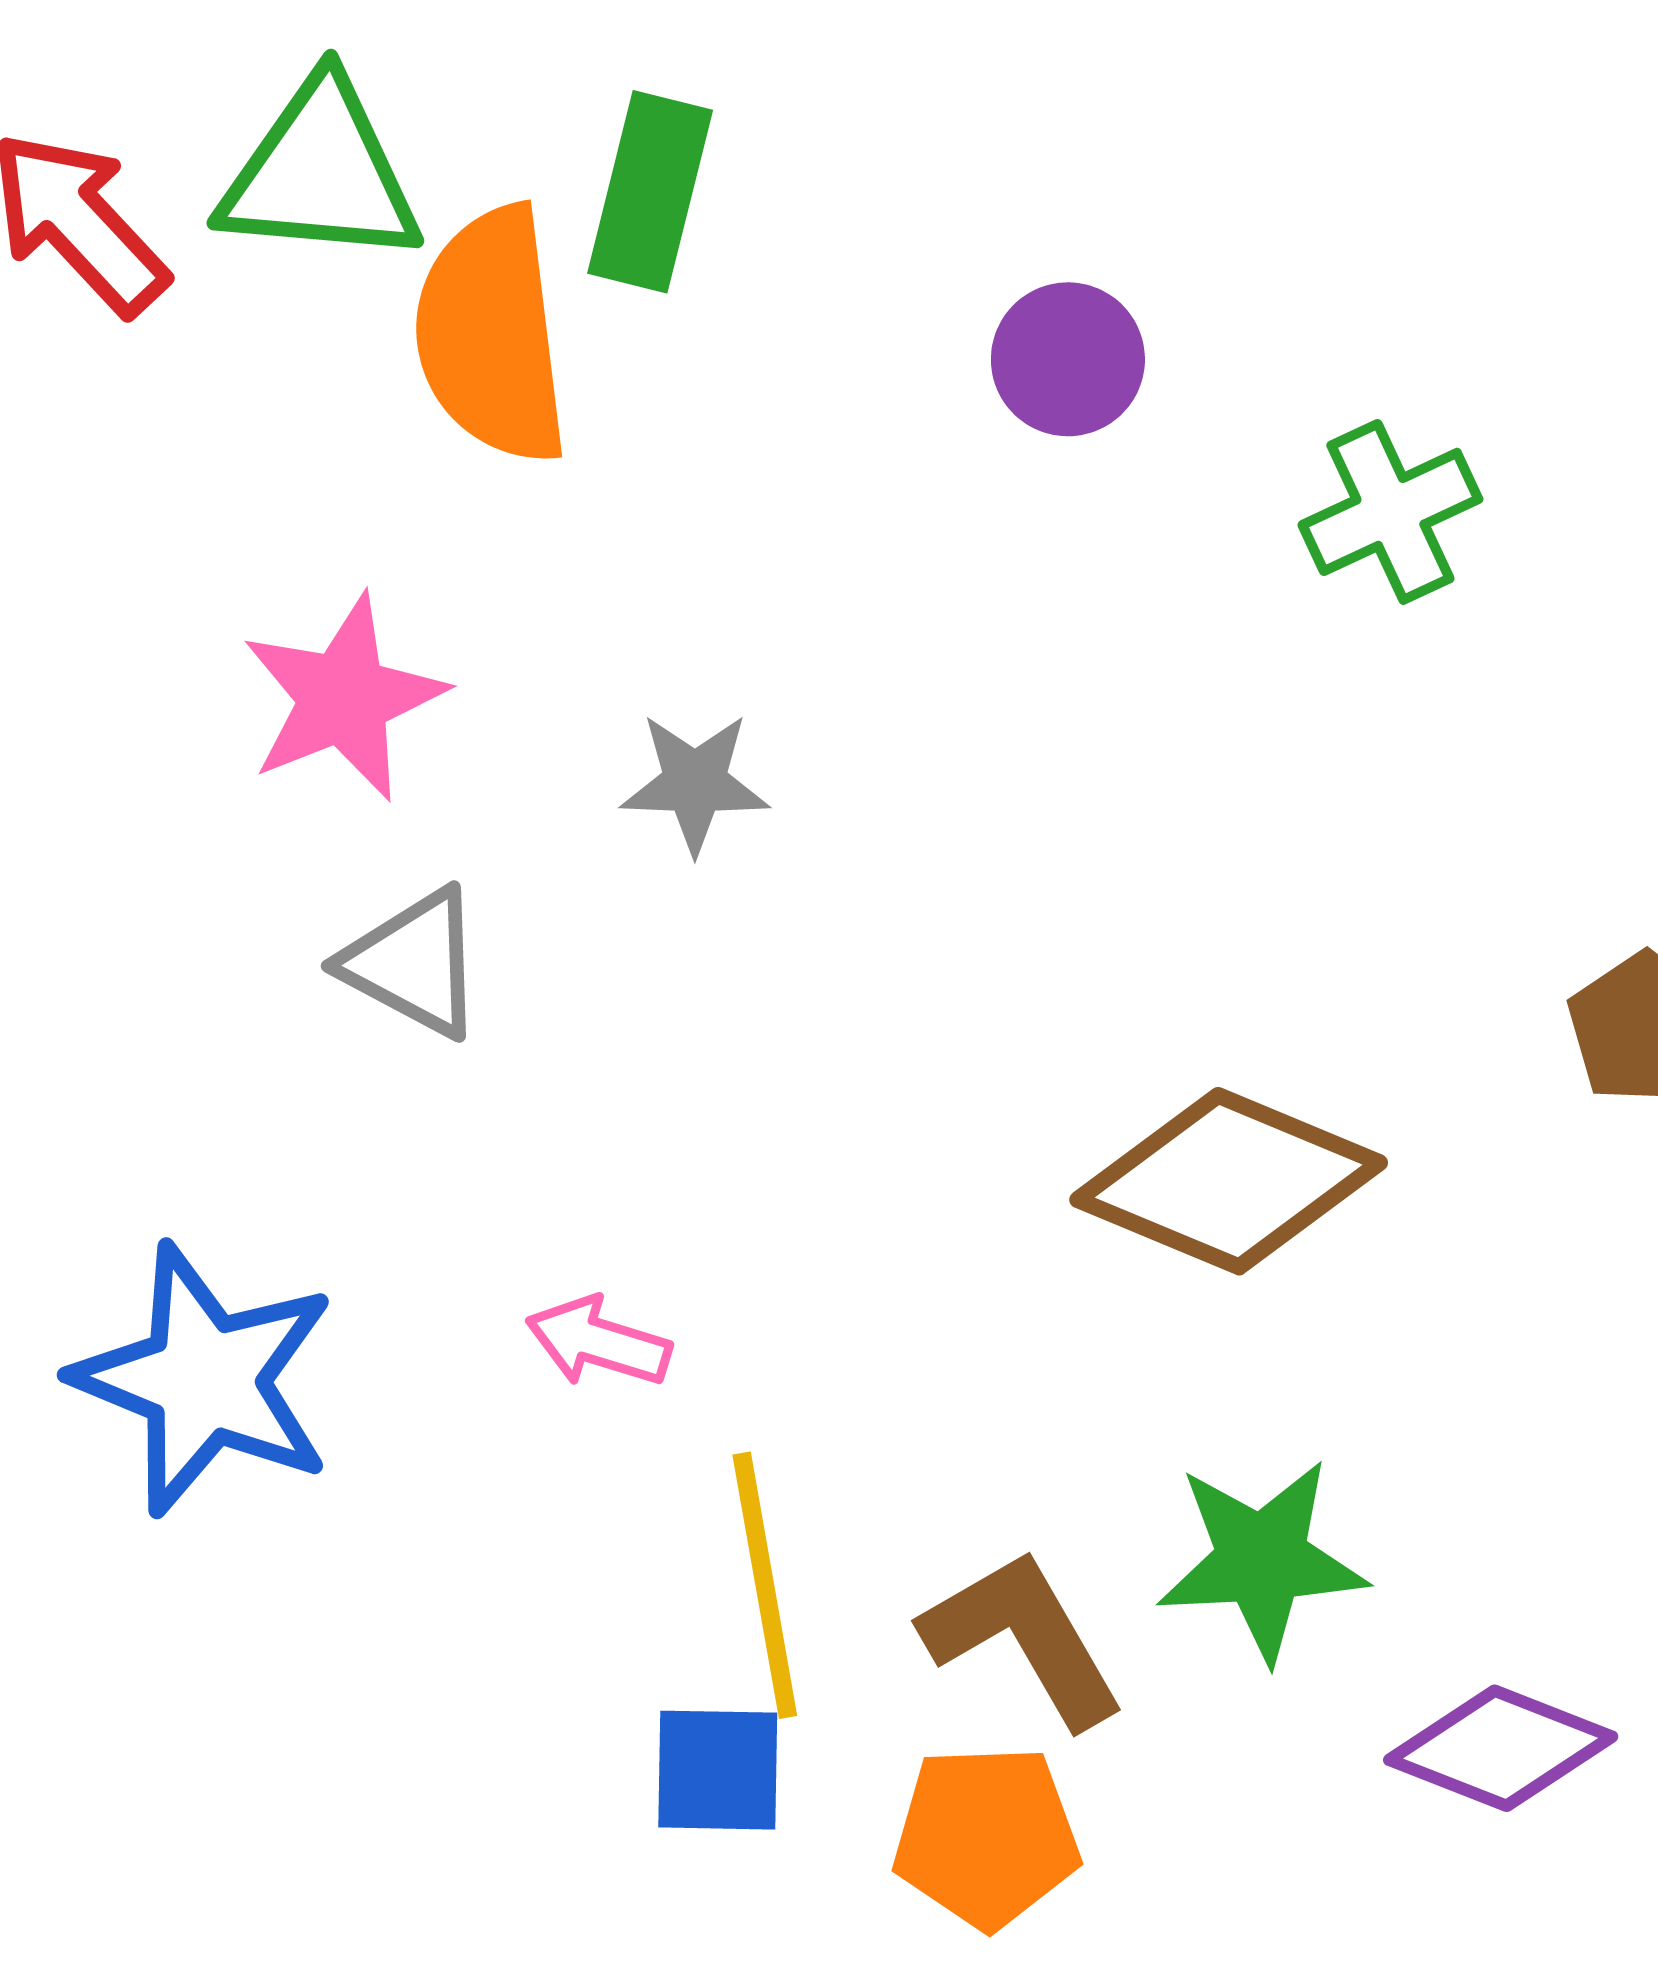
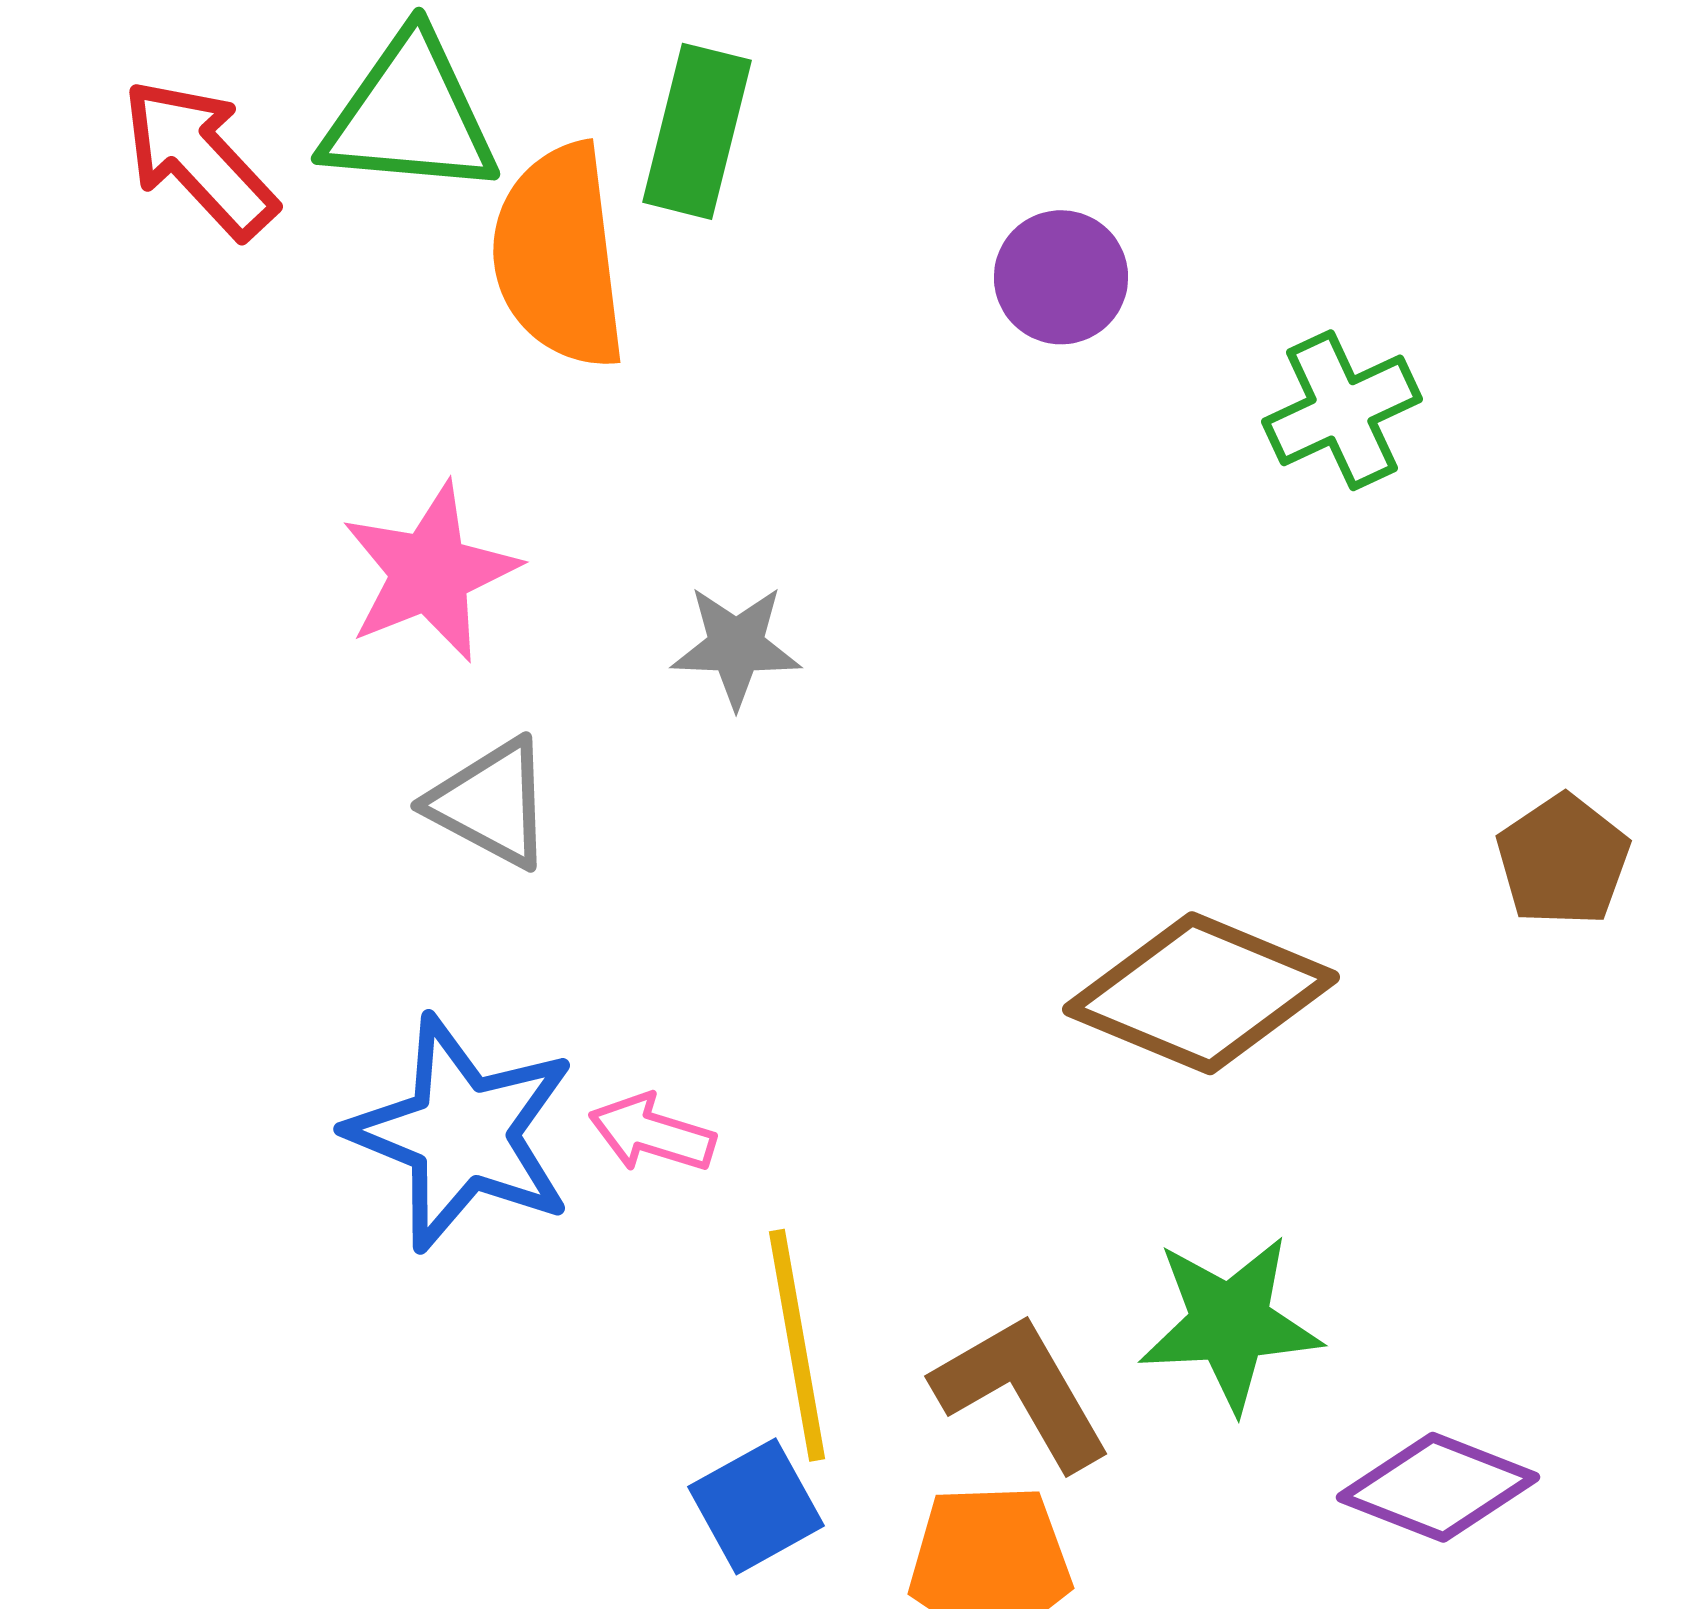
blue star: (205, 1380) -> (462, 1133), moved
blue square: (718, 1770) -> (756, 1506), turned -30

